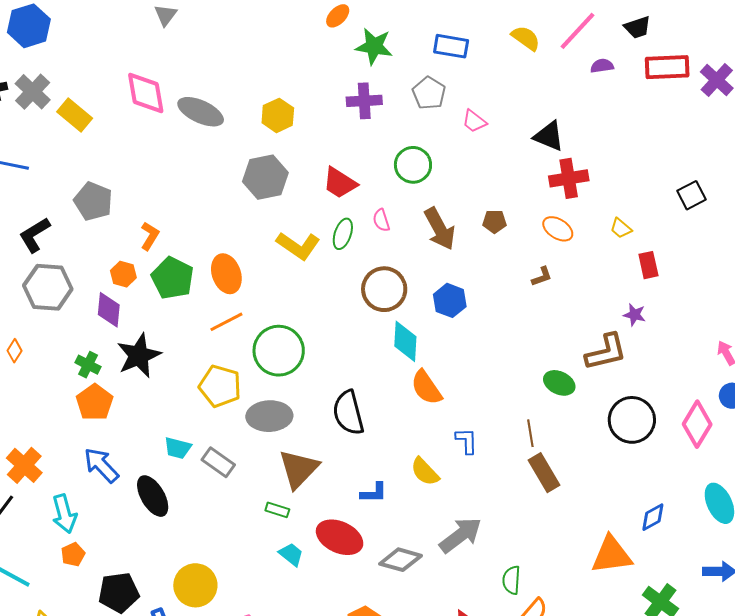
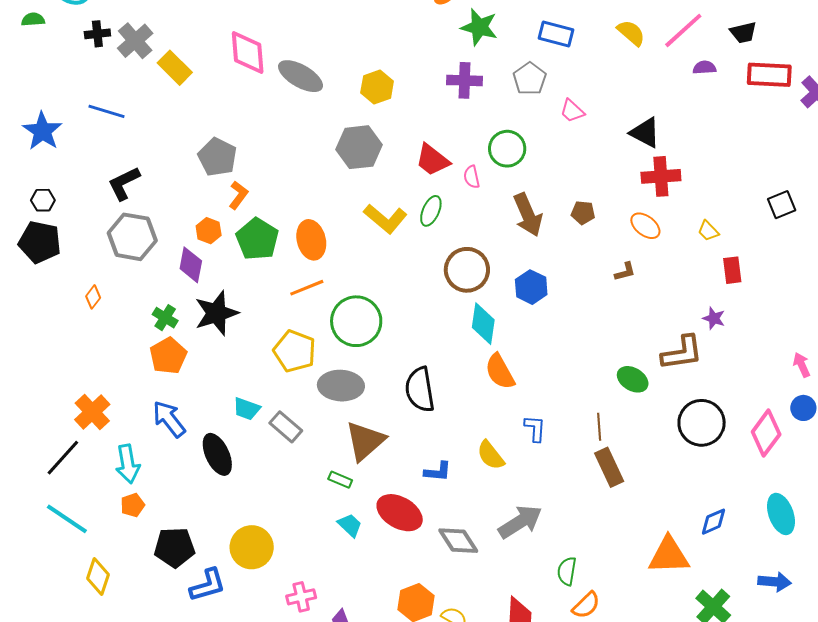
gray pentagon: (93, 201) -> (217, 157), moved
pink semicircle: (381, 220) -> (472, 177), moved
gray diamond: (401, 560) -> (458, 541), turned 36

